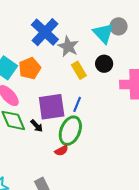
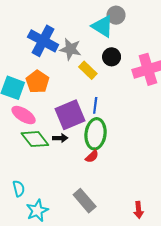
black arrow: (37, 126) -> (60, 138), turned -32

